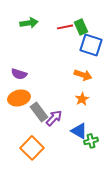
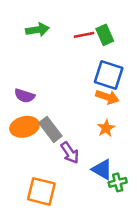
blue square: (91, 45) -> (109, 75), moved
gray rectangle: (39, 112) -> (50, 129), moved
purple arrow: (54, 118) -> (70, 153), turned 102
orange square: (32, 148) -> (41, 191), turned -30

